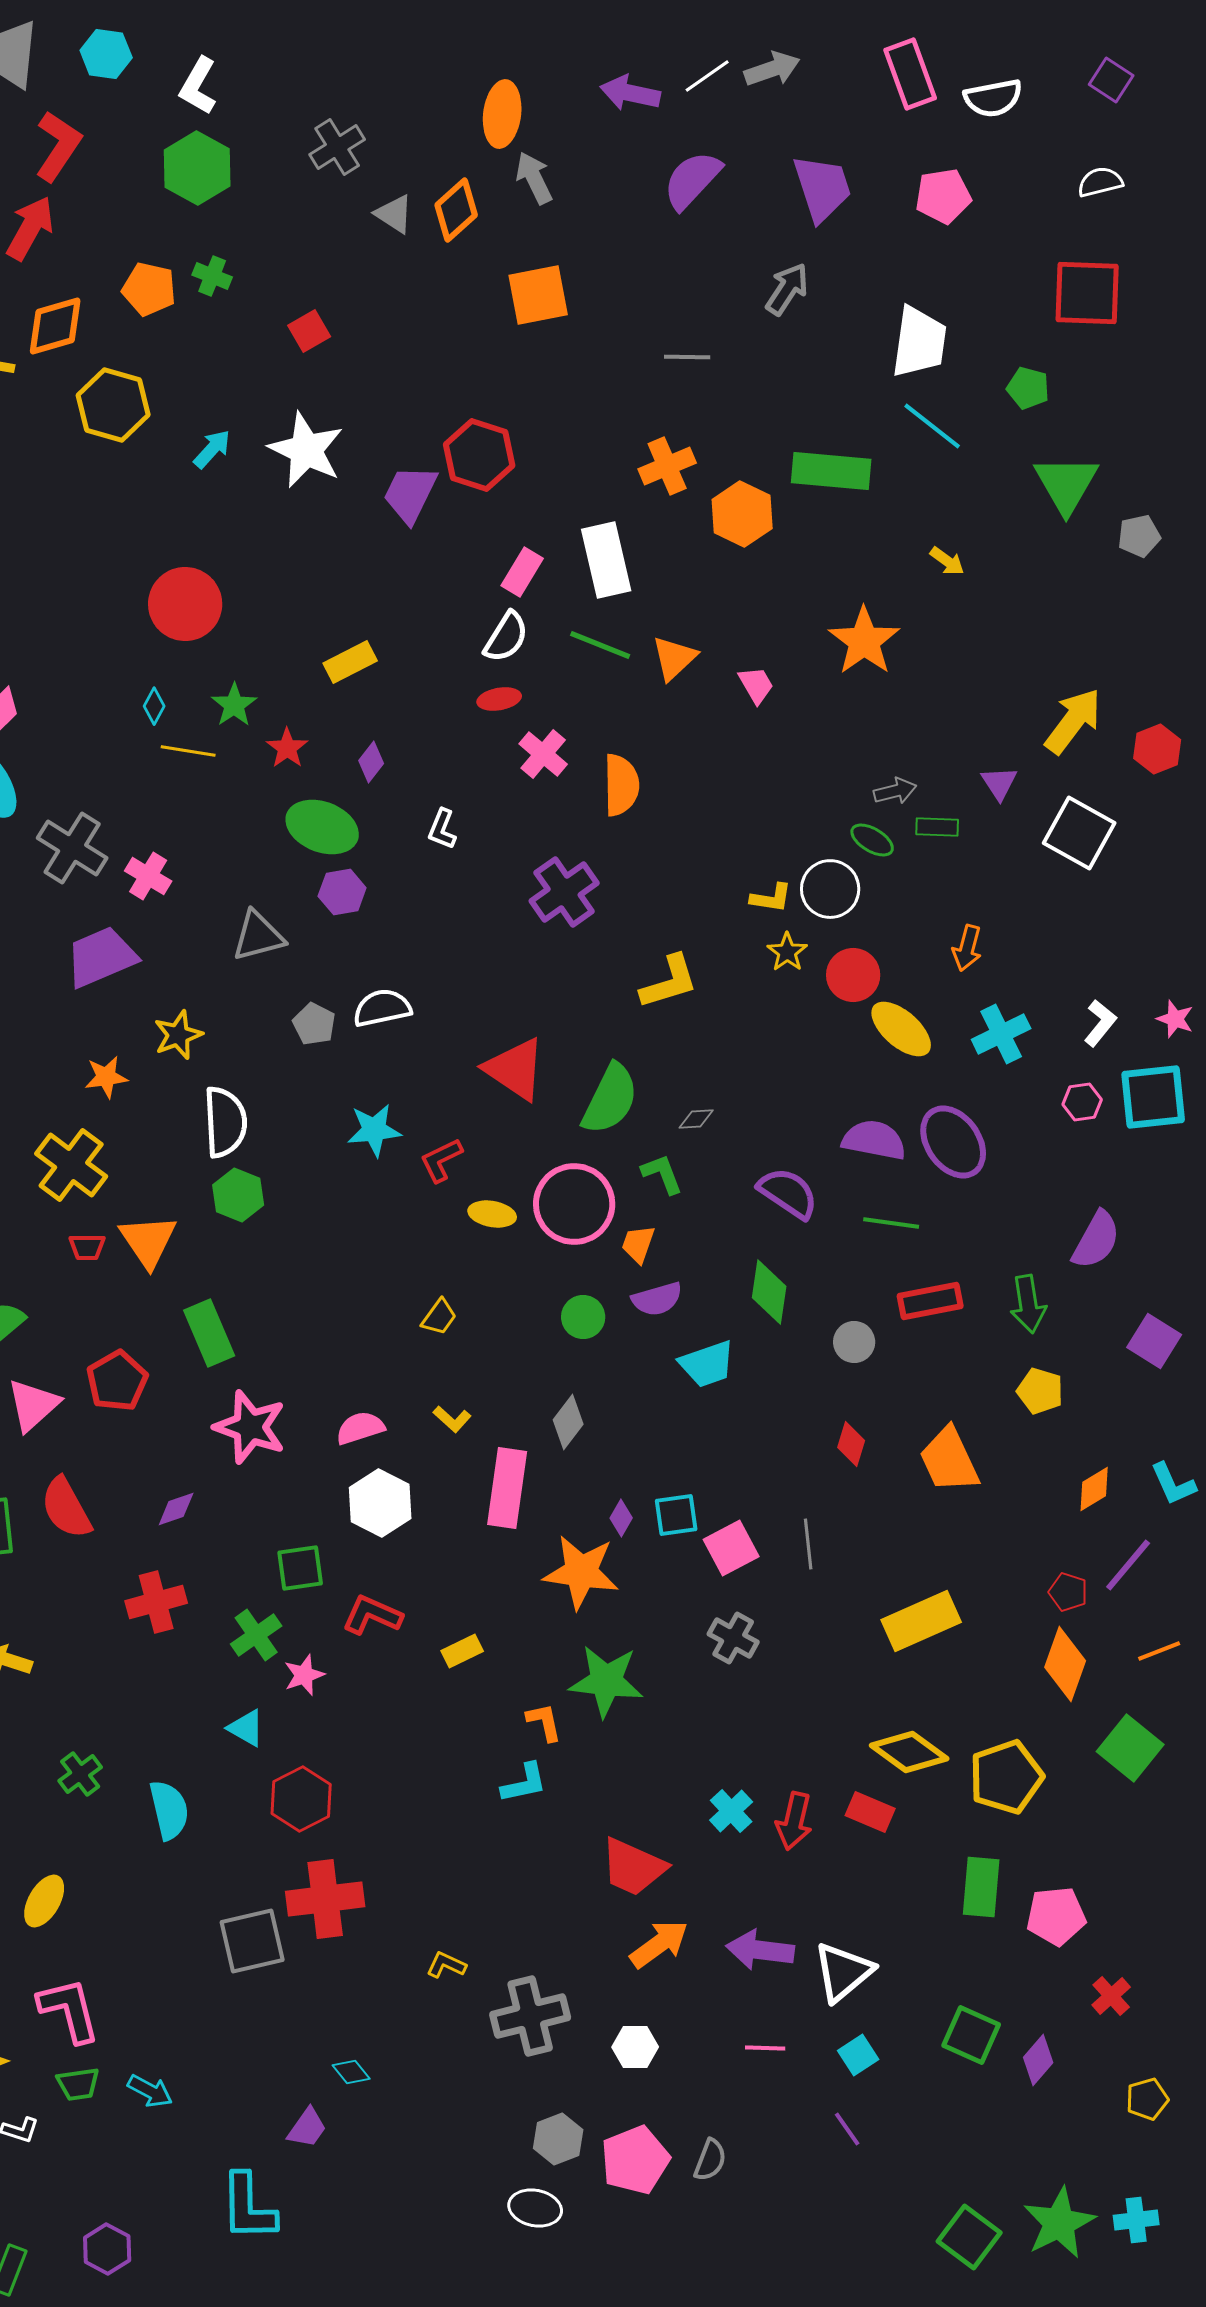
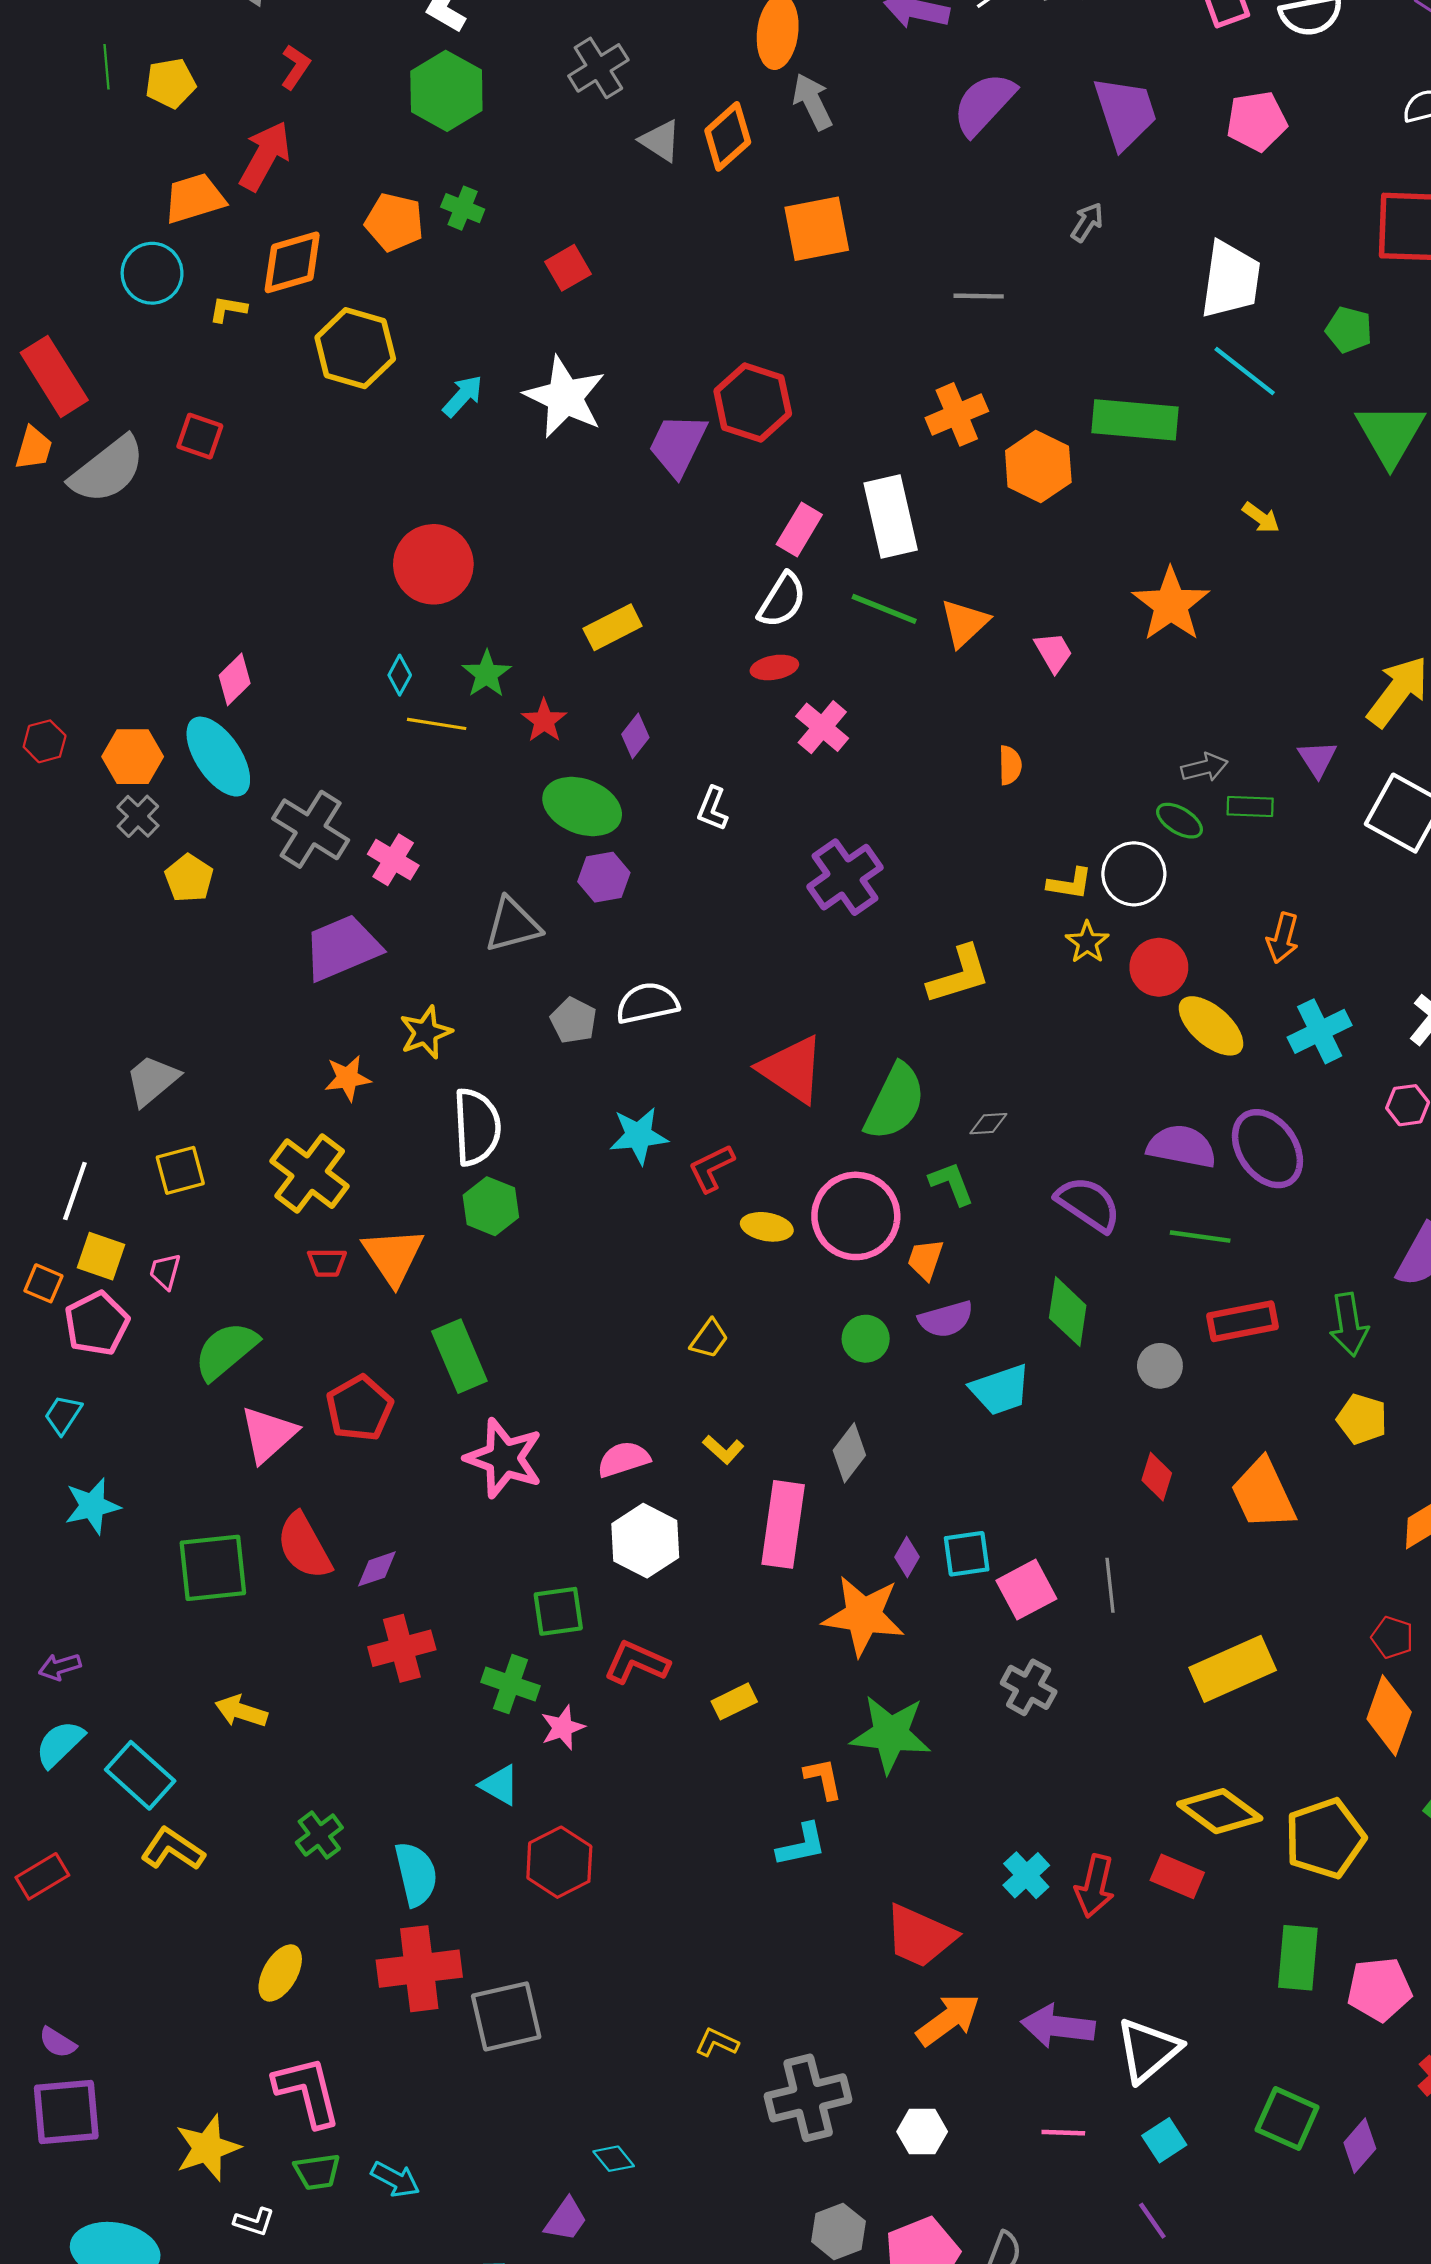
red L-shape: (58, 146) -> (295, 67), size x0.6
gray arrow: (787, 289) -> (1087, 222), size x0.7
orange semicircle: (621, 785) -> (1010, 765), moved, size x0.6
purple diamond: (176, 1509) -> (377, 1569), moved
green cross: (256, 1635) -> (510, 1684), turned -36
red cross: (325, 1899) -> (419, 1969), moved

